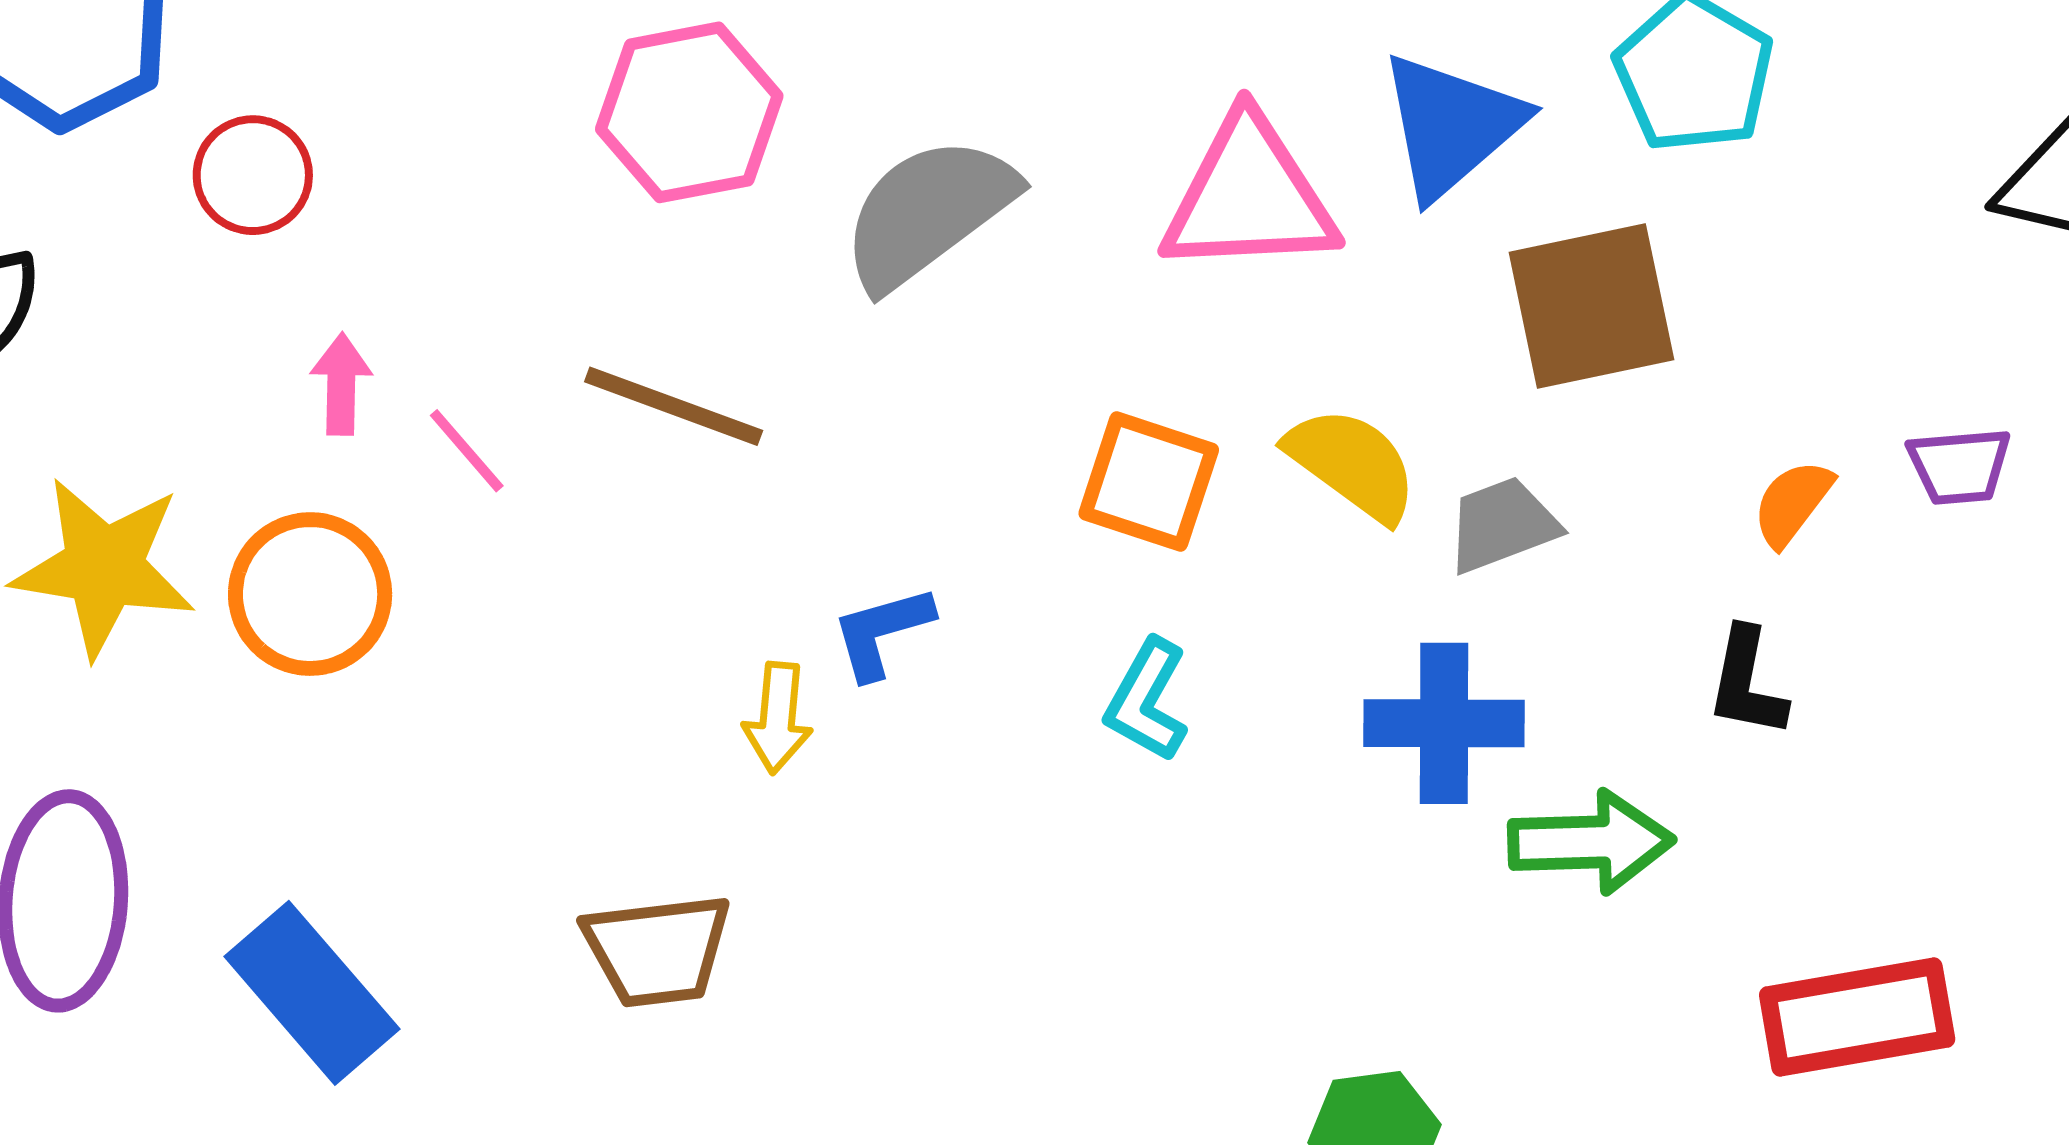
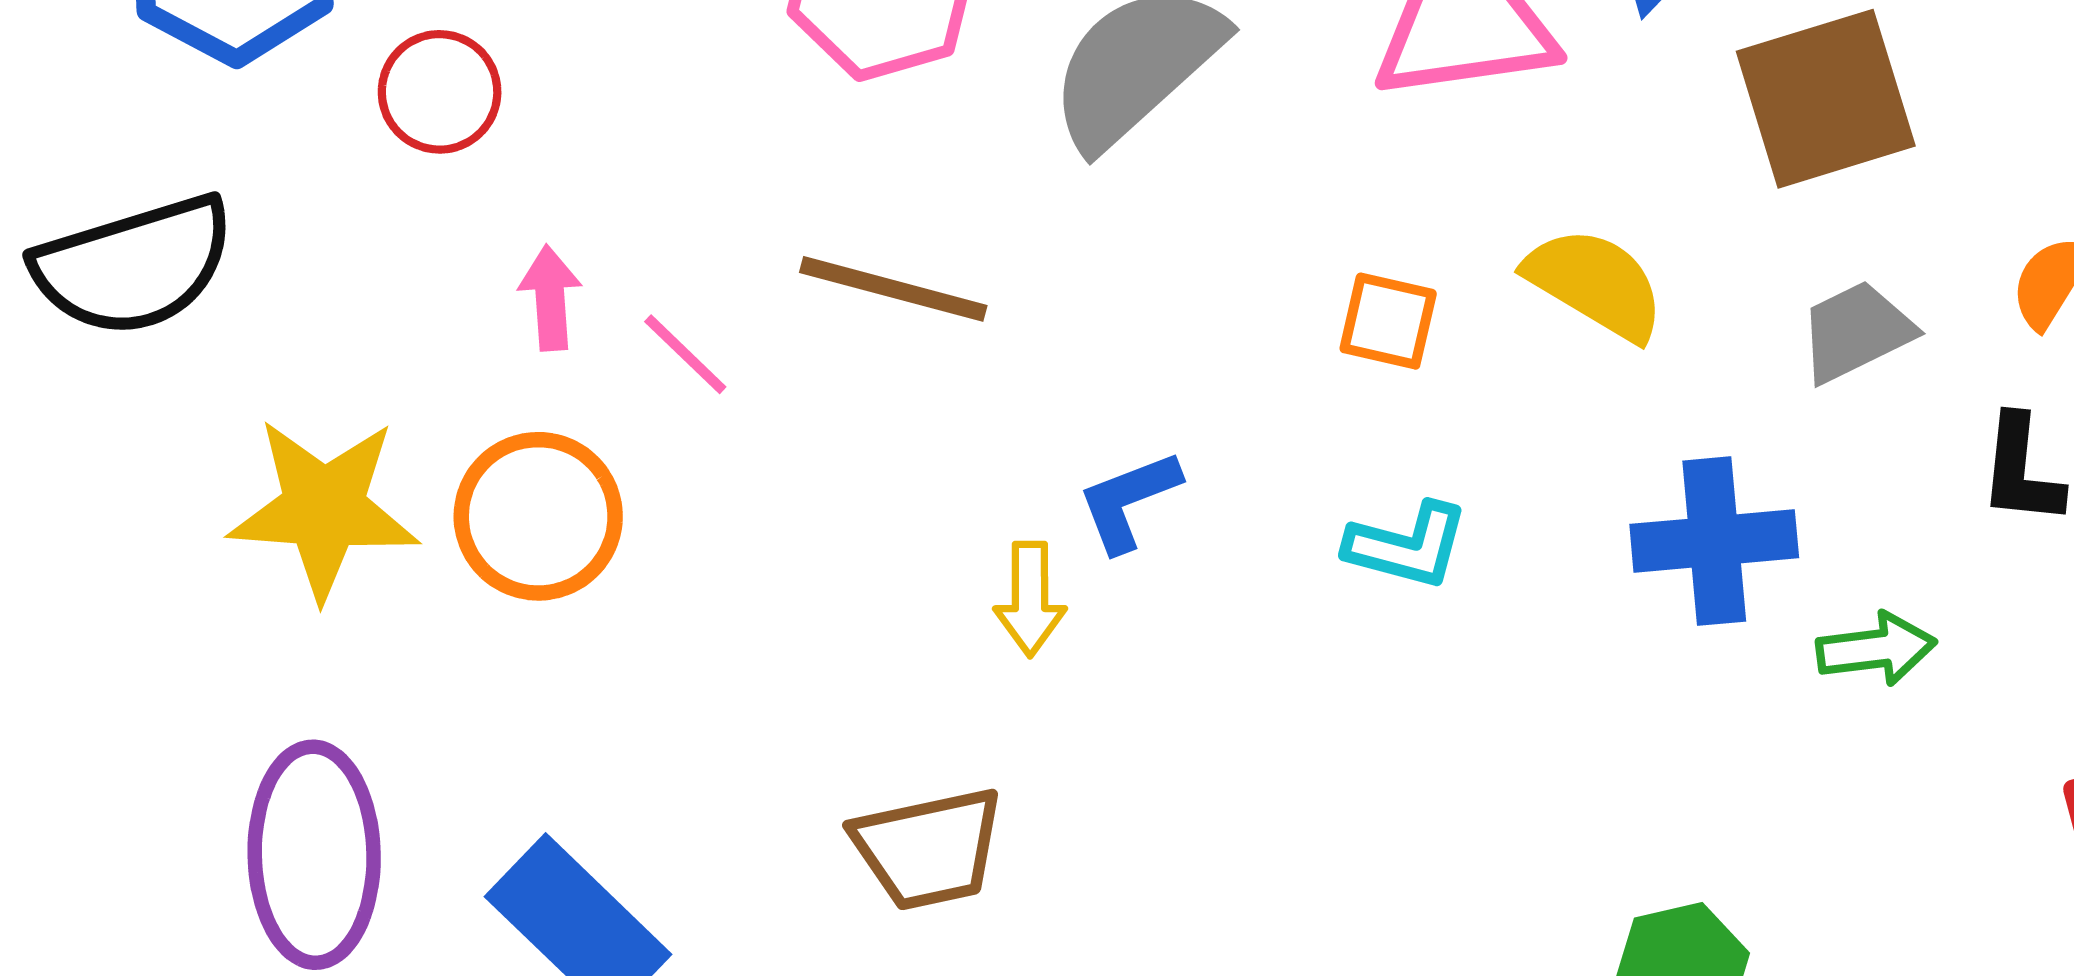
orange square: (1149, 482) -> (1388, 321), size x0.7
gray trapezoid: (1502, 525) -> (1856, 332), moved
cyan L-shape: (1147, 700) -> (1407, 546), turned -99
green arrow: (1591, 842) -> (1876, 649), size x0.7

